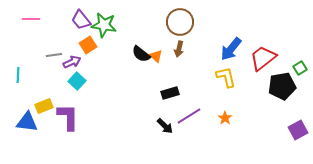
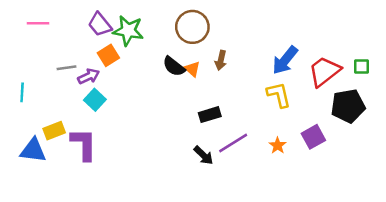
brown circle: (180, 22) -> (192, 27), moved
green square: (300, 68) -> (362, 66), moved, turned 32
purple square: (298, 130) -> (313, 137), moved

